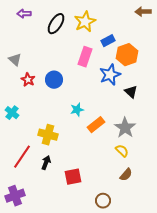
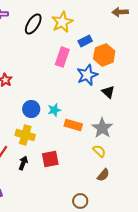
blue circle: (54, 80) -> (31, 109), moved
orange rectangle: (96, 125) -> (73, 125), turned 54
red square: (73, 177) -> (50, 159), moved

